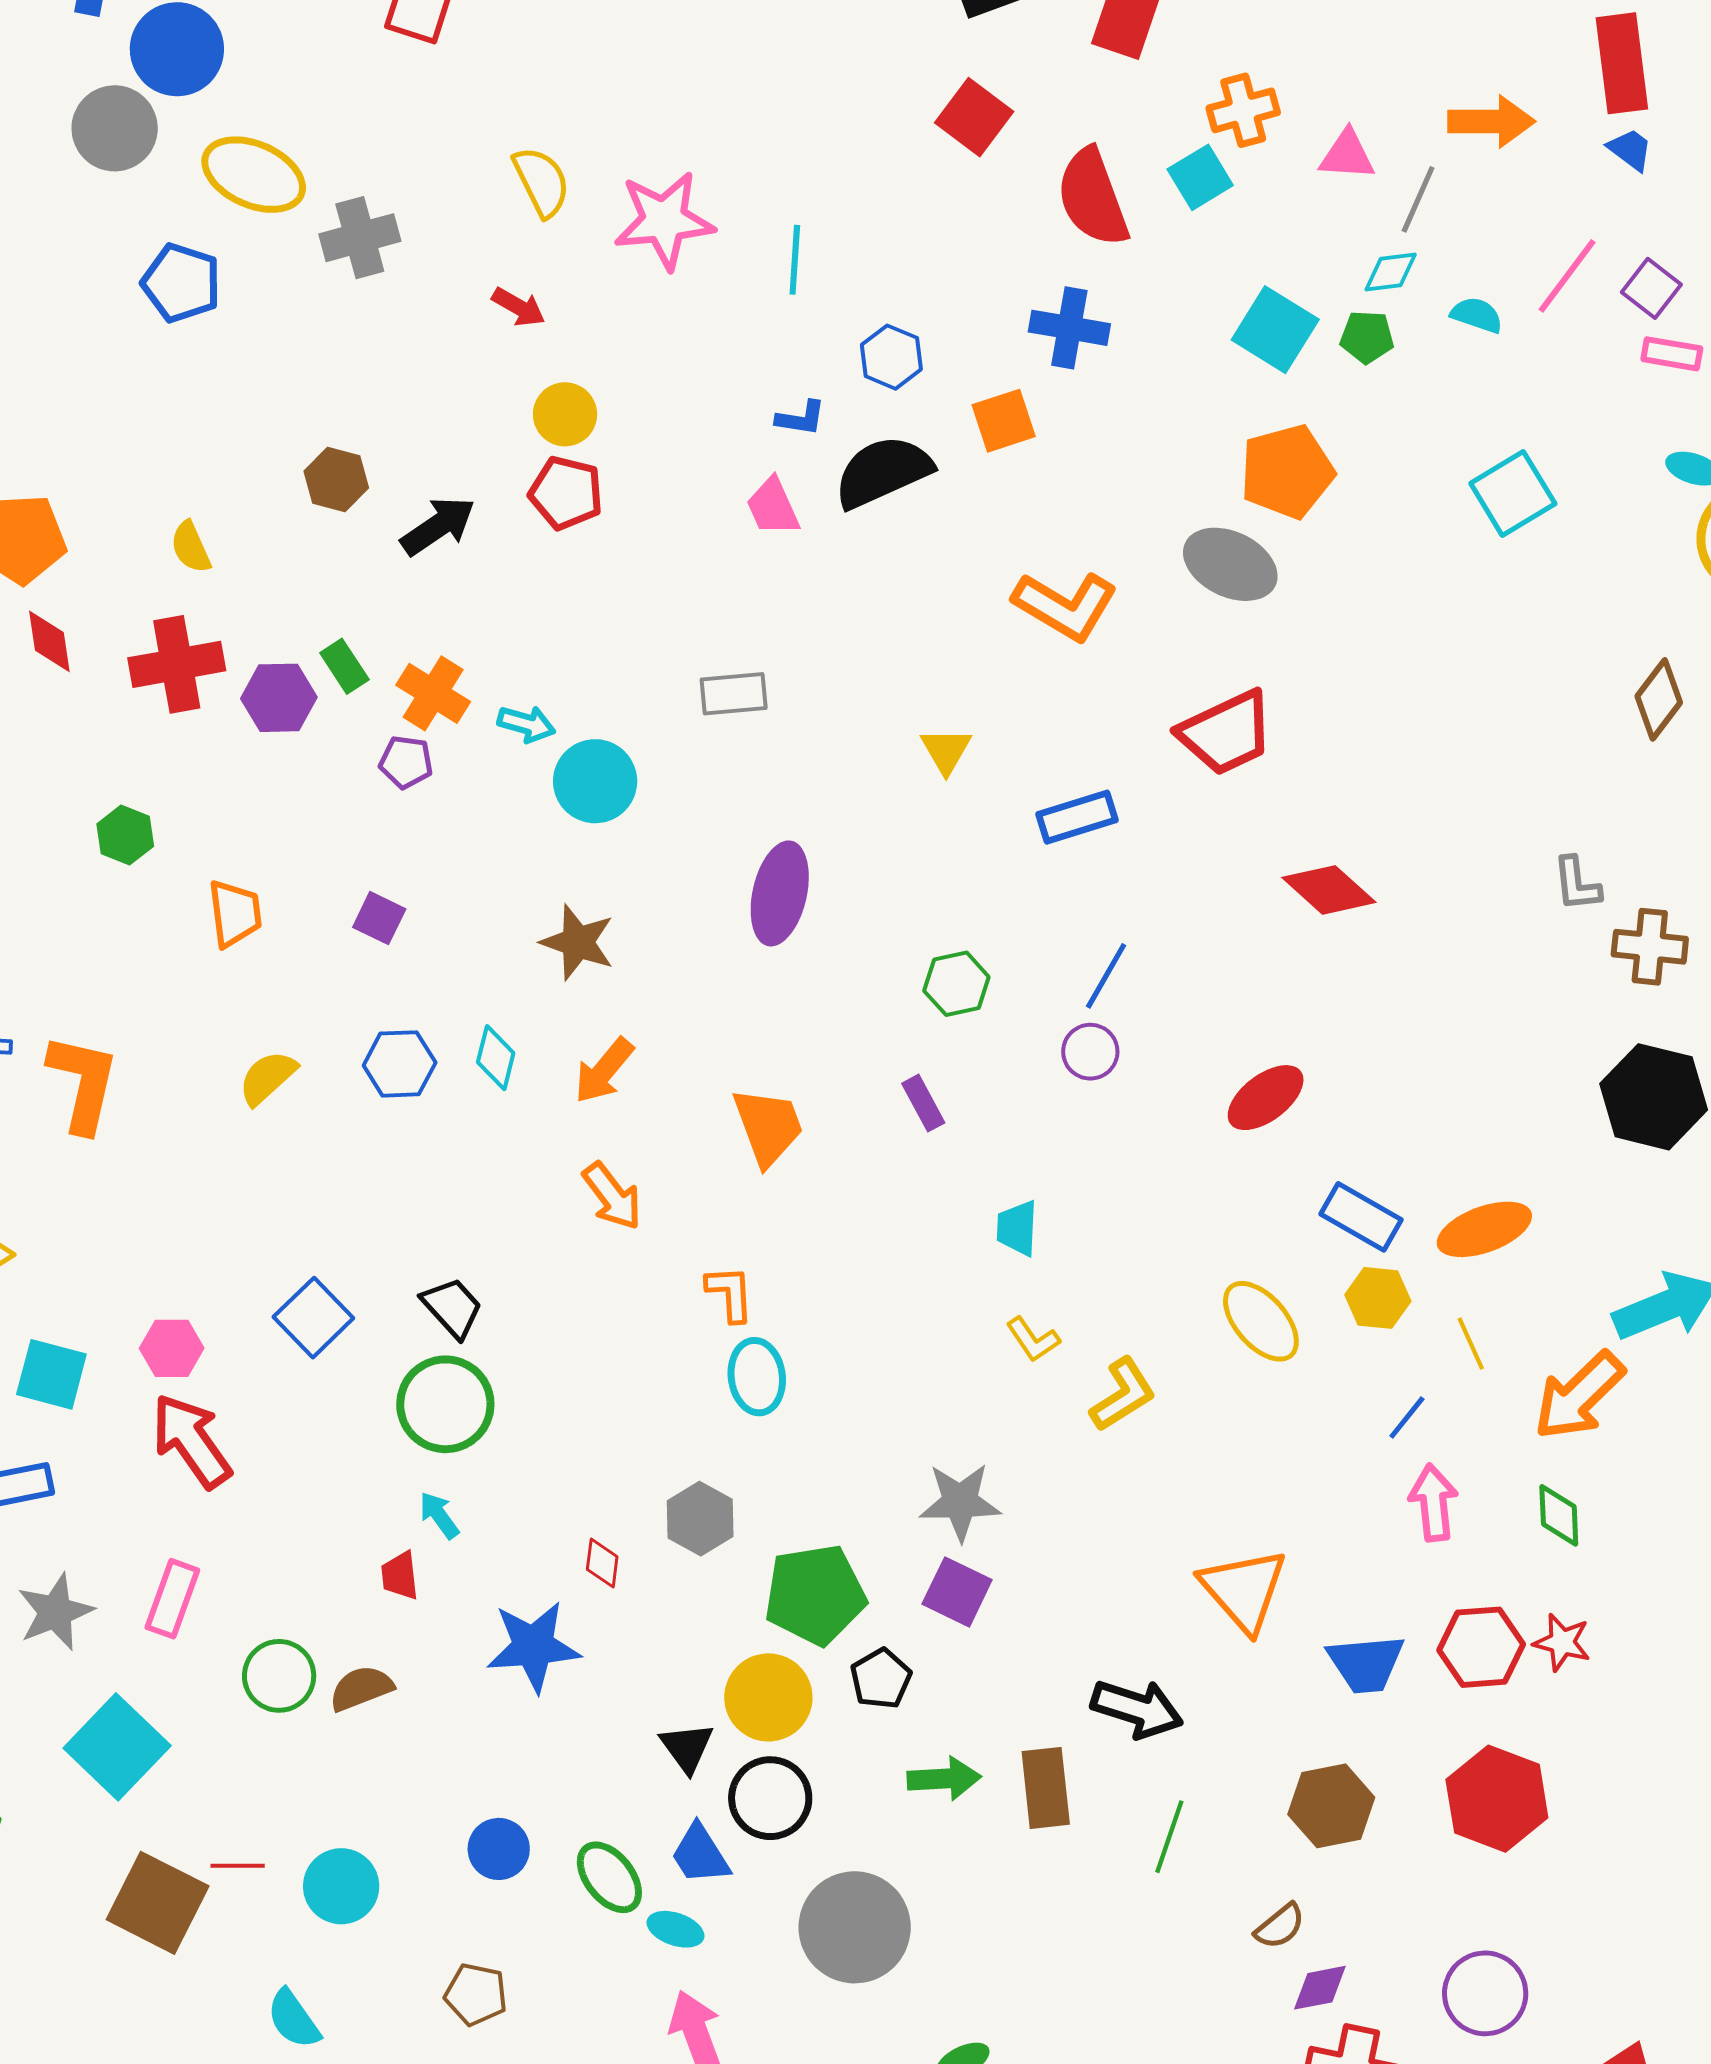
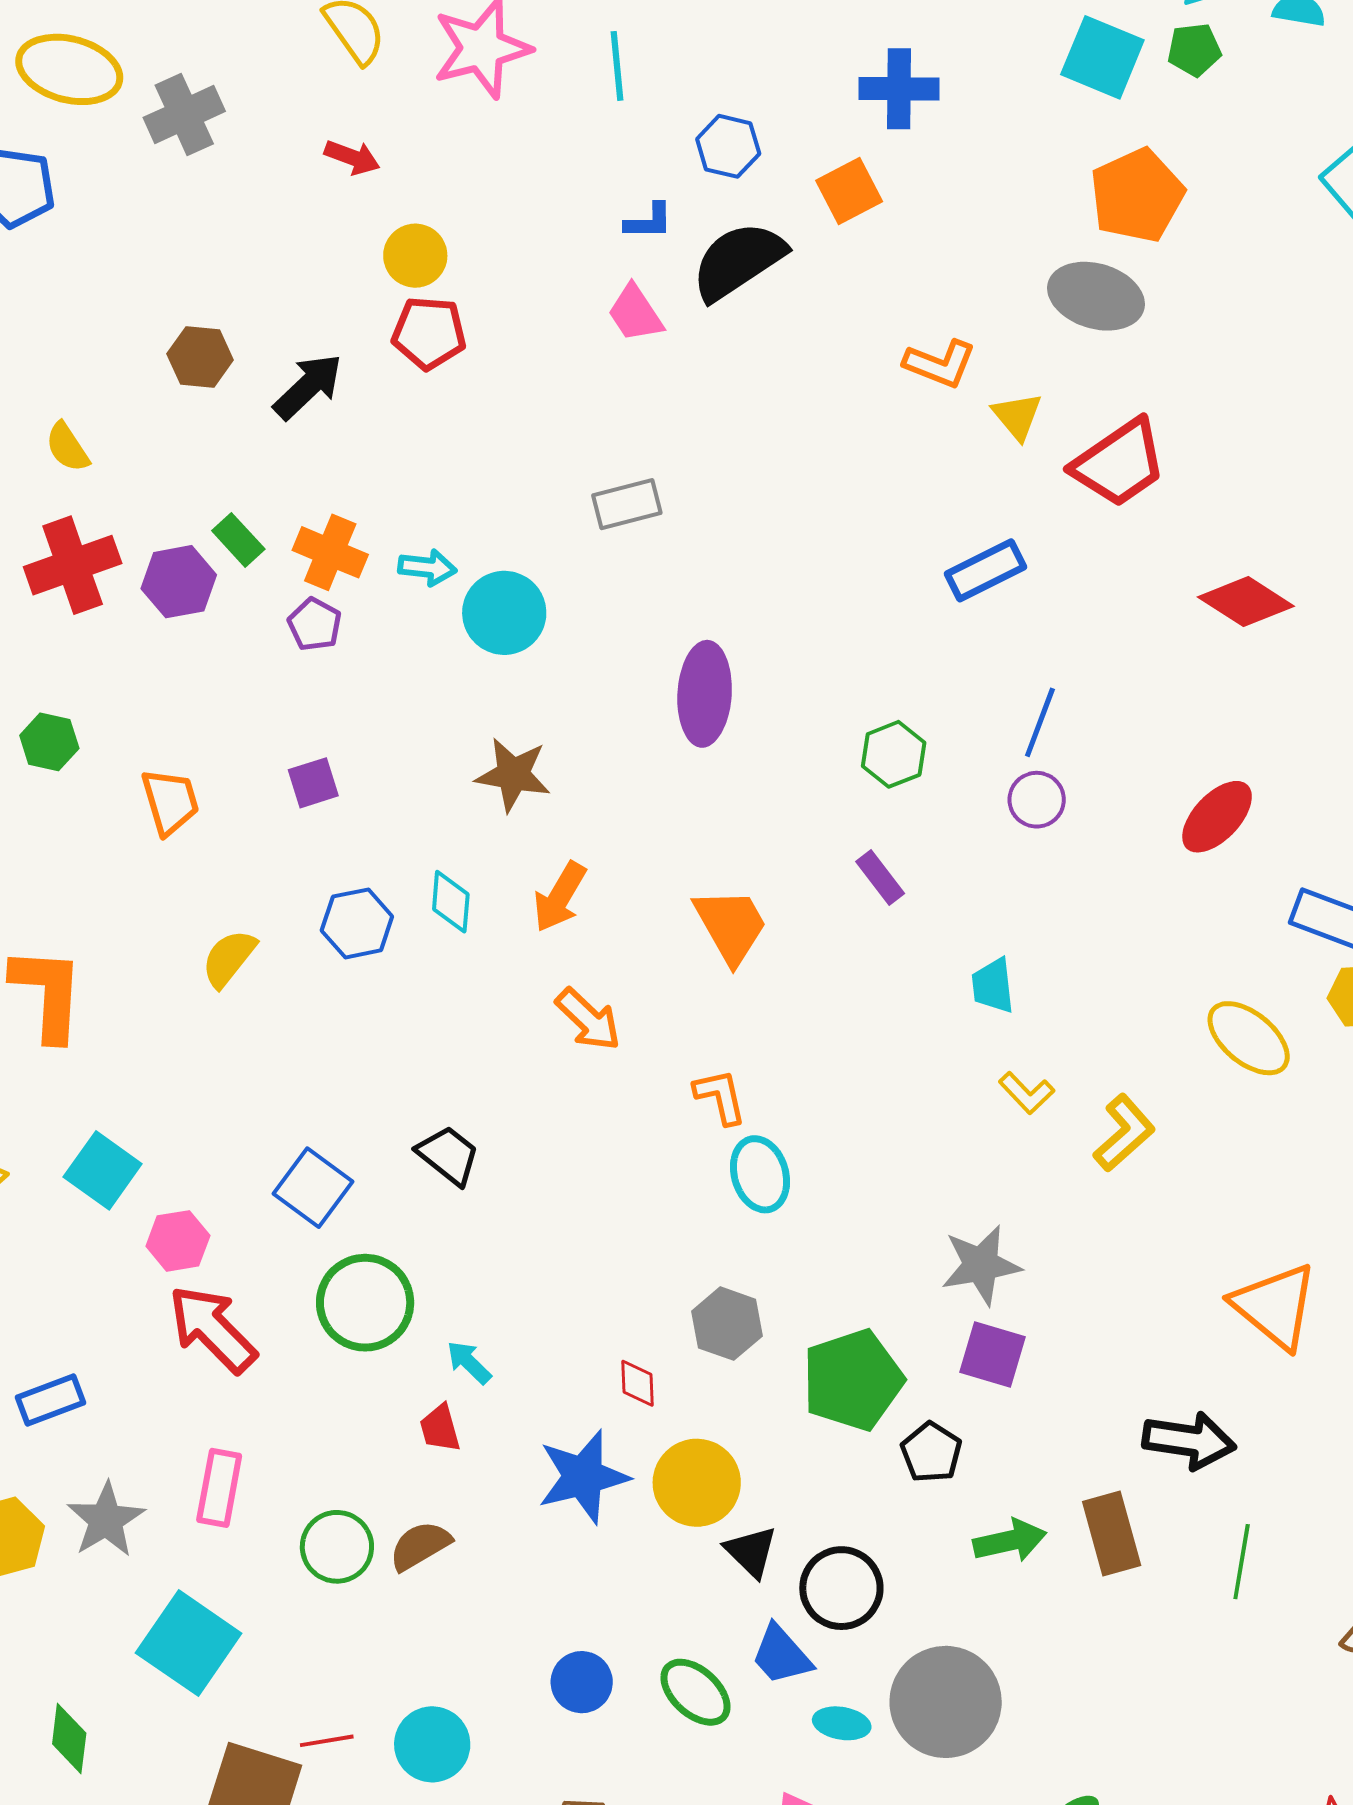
orange L-shape: (1065, 606) -> (940, 364), size x0.7
yellow triangle: (946, 751) -> (1017, 416), moved
purple pentagon: (406, 762) -> (315, 624), turned 30
purple square: (379, 918) -> (313, 783), turned -34
cyan square: (51, 1374) -> (103, 1170), moved, turned 30
green circle: (445, 1404) -> (365, 1303), moved
yellow circle: (768, 1697) -> (697, 1483), moved
cyan ellipse: (675, 1929) -> (842, 1723), moved

